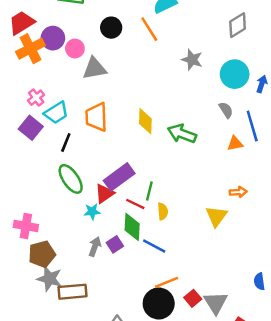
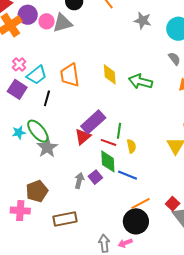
gray triangle: (94, 69) -> (62, 23), moved
green ellipse: (71, 179) -> (38, 131), moved
cyan star: (92, 212) -> (19, 132), moved
pink cross: (26, 226) -> (20, 211), moved
gray star: (50, 279) -> (47, 147), moved, turned 30
red square: (193, 298) -> (173, 204), moved

